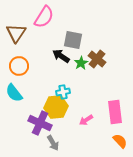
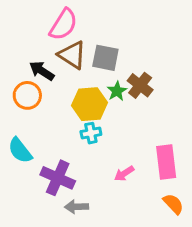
brown triangle: (16, 33) -> (72, 55), moved, turned -30
black arrow: (61, 56) -> (42, 71), moved
cyan semicircle: (14, 93) -> (20, 150), moved
yellow hexagon: (56, 107) -> (89, 104), moved
gray arrow: (53, 143) -> (76, 207), turned 119

